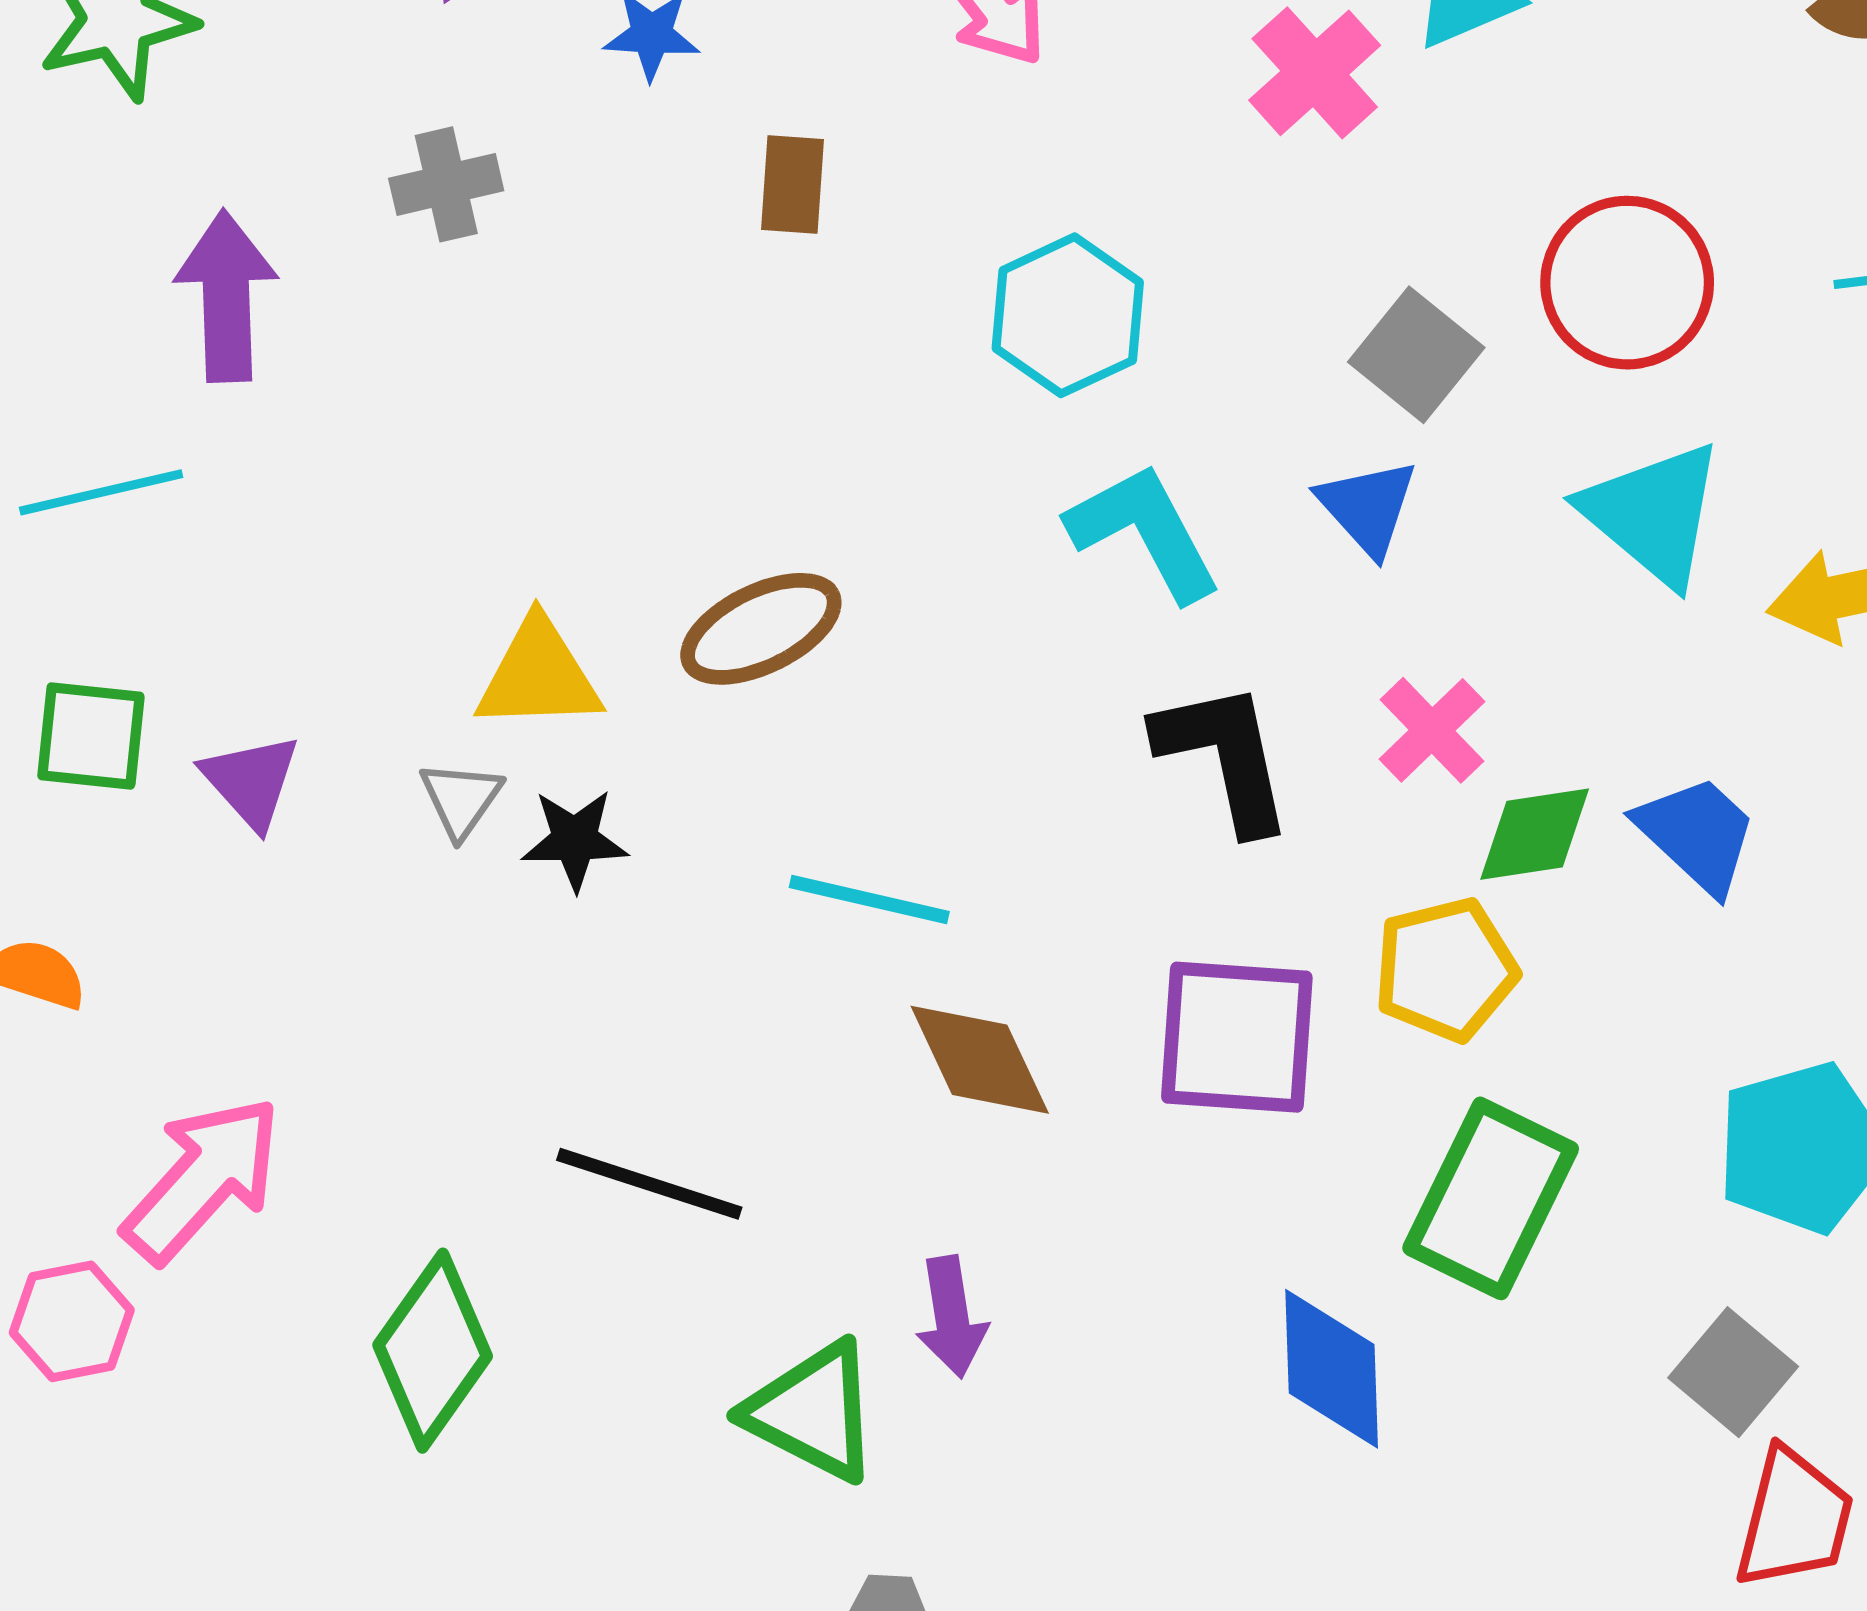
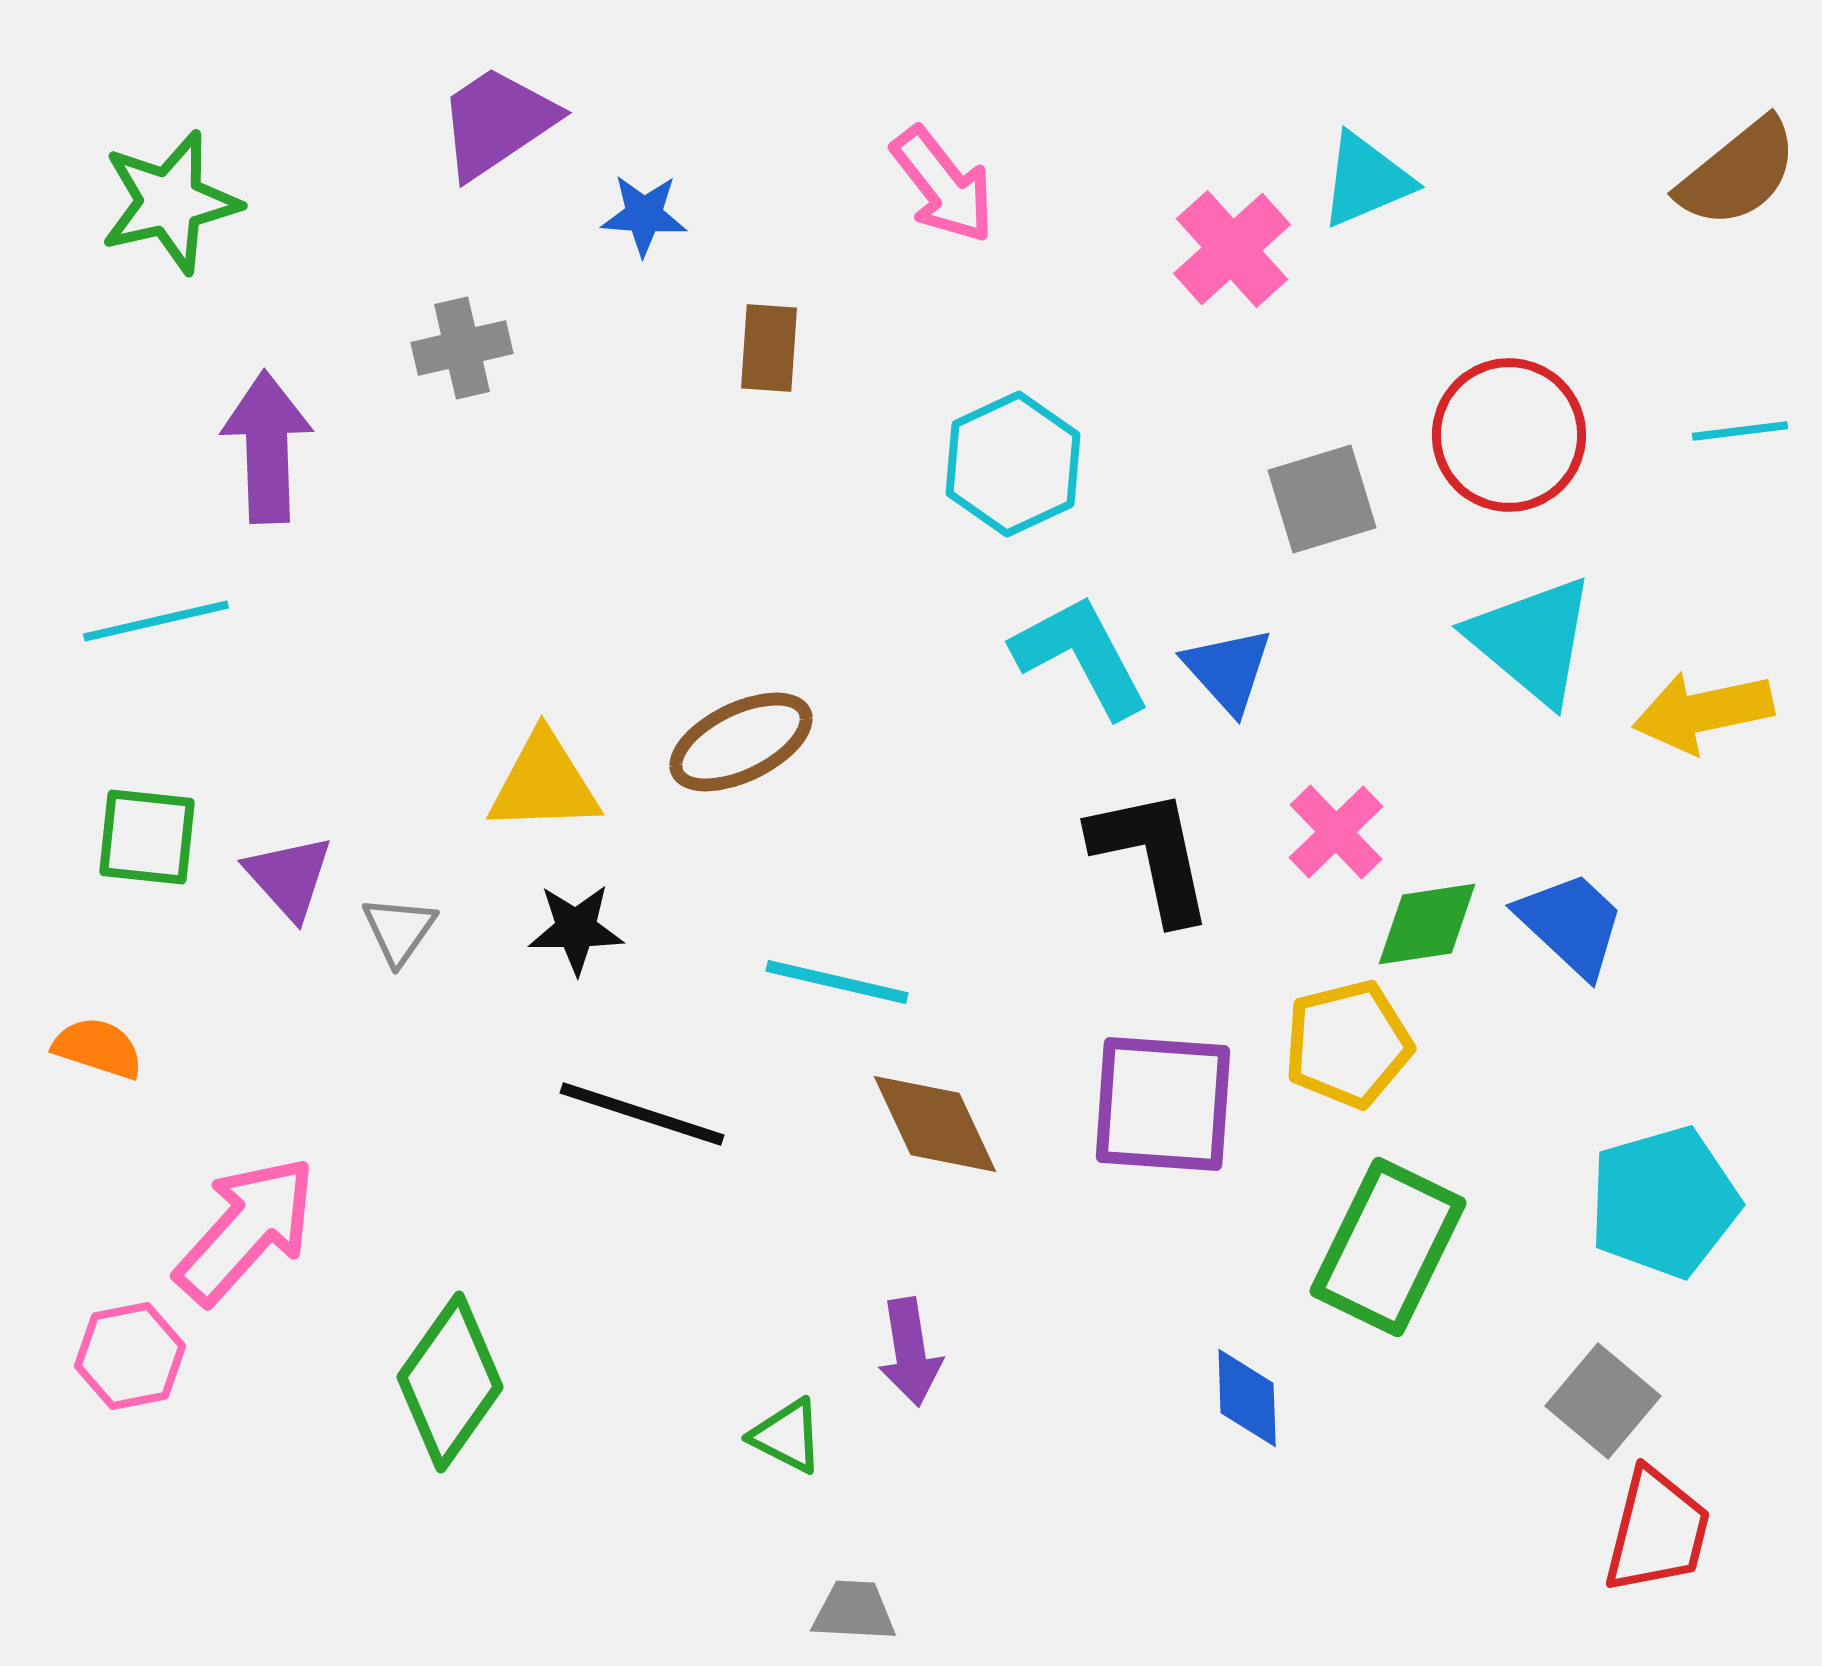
gray square: (1416, 355) -> (1322, 499), turned 34
blue triangle: (1368, 507) -> (1228, 670), moved
gray triangle: (461, 799) -> (399, 930), moved
black line: (649, 1184) -> (642, 1114), moved
blue diamond: (1332, 1369) -> (1247, 1398), size x0.7
green triangle: (813, 1412) -> (787, 1436), size x0.6

